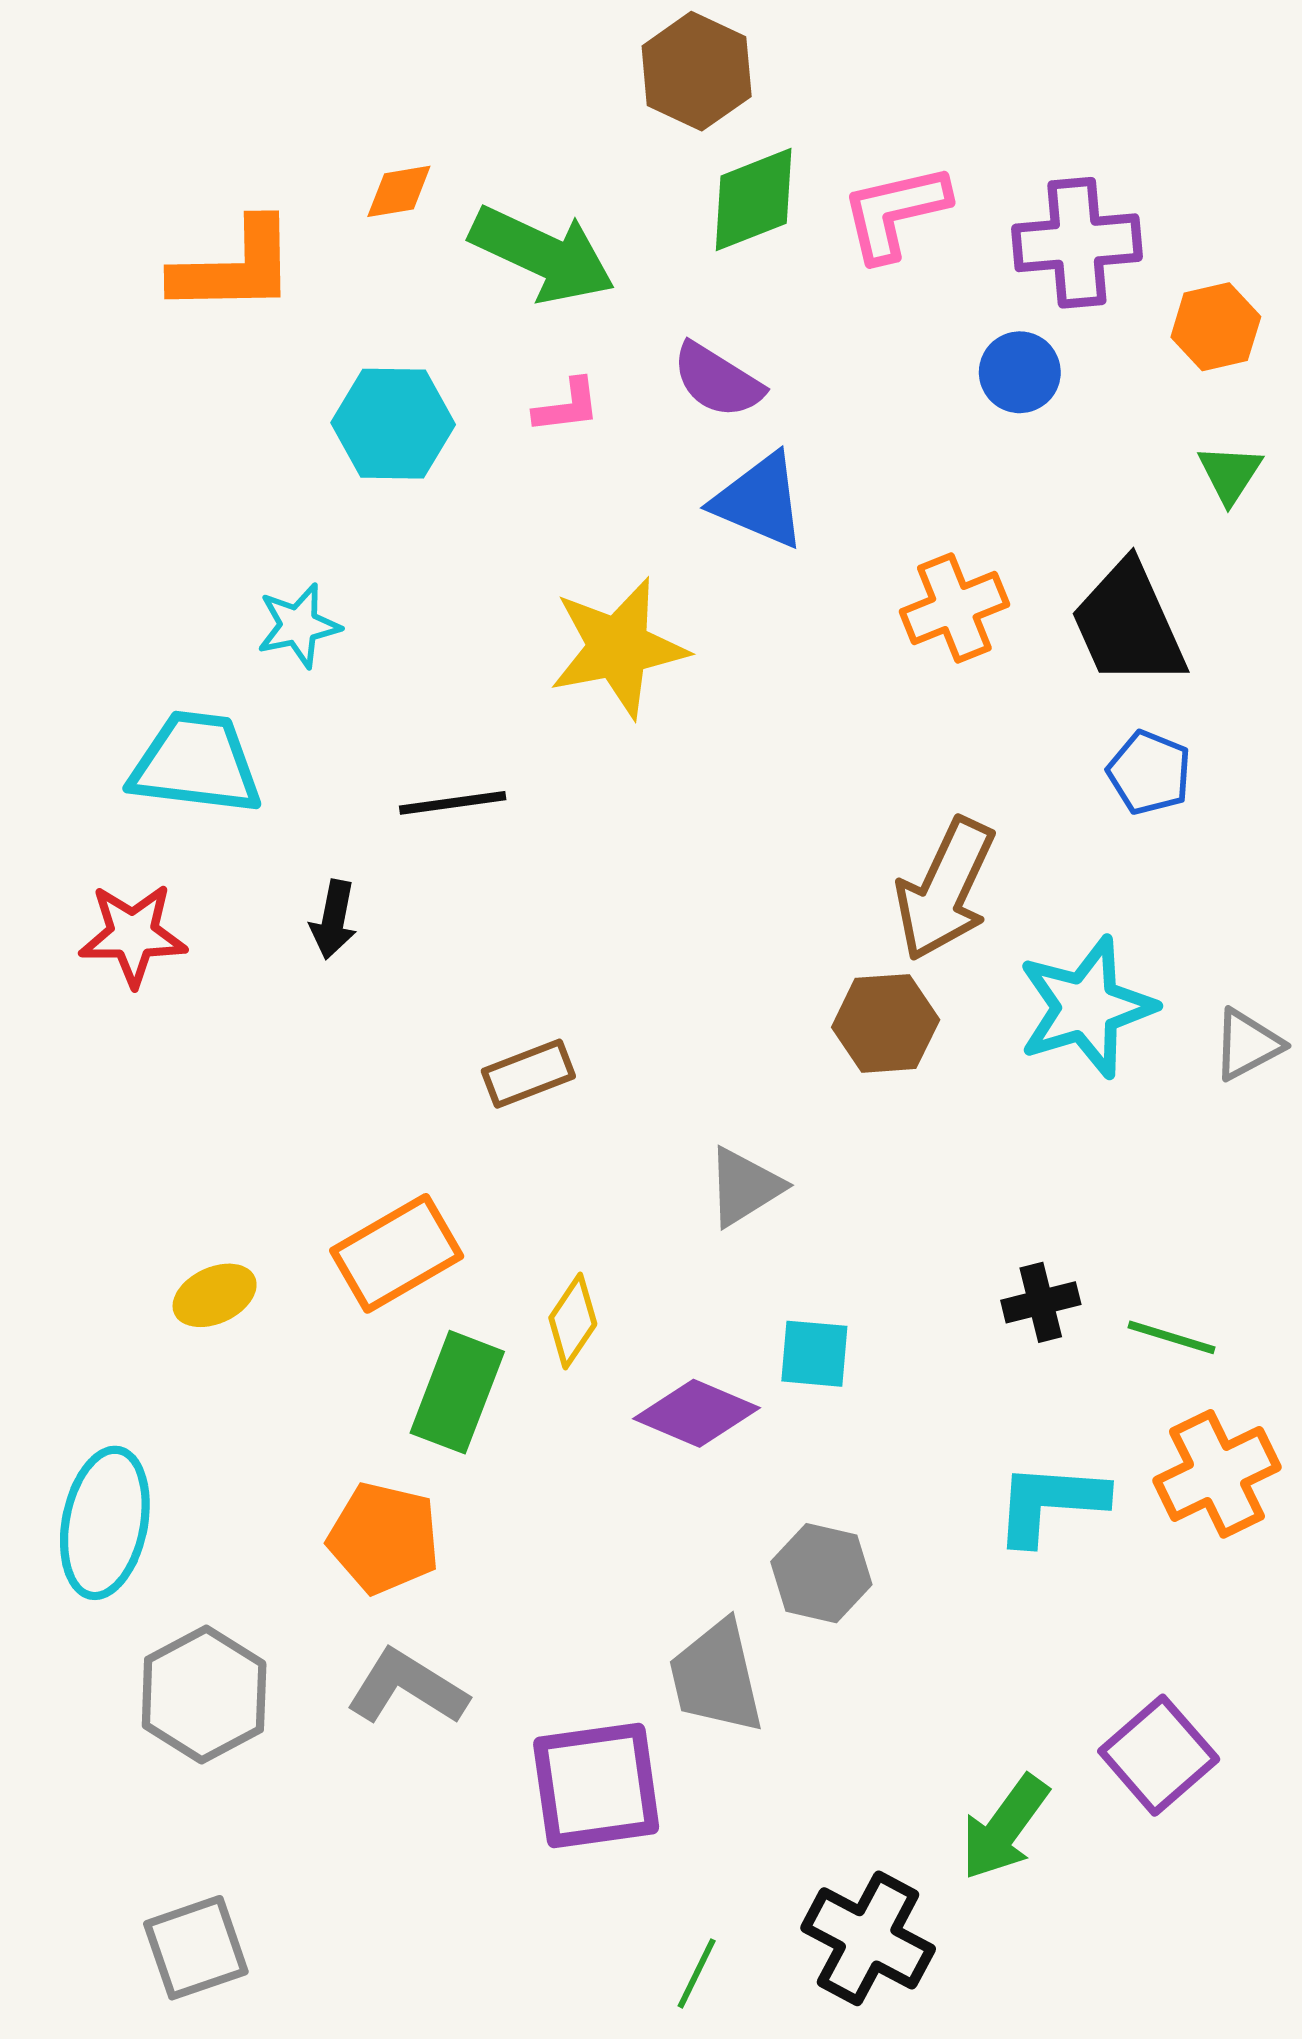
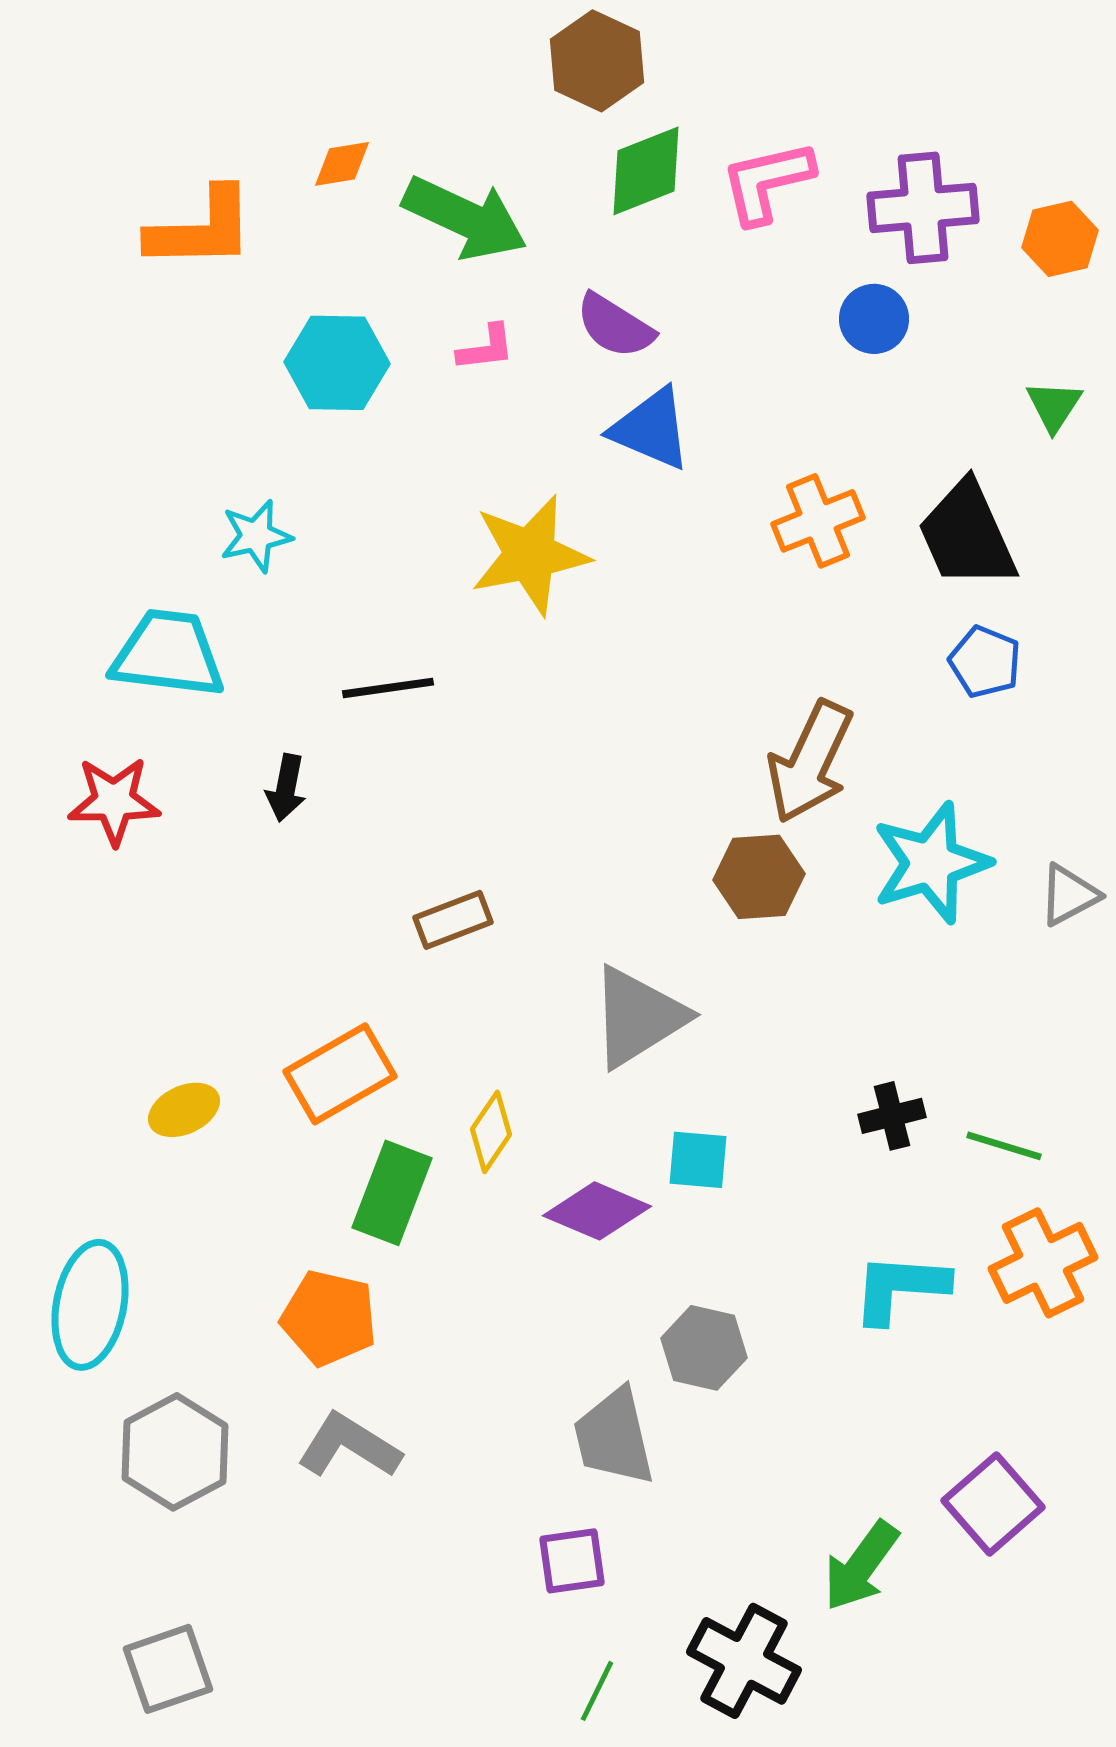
orange hexagon: (1216, 327) -> (1060, 239), moved
gray triangle: (744, 1187) -> (638, 1017), size x1.5
purple square: (596, 1786) -> (572, 1561), moved, size x0.6

